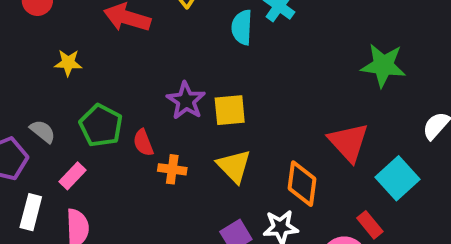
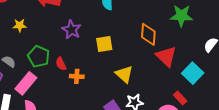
purple star: (186, 101) -> (71, 30), moved
yellow triangle: (234, 166) -> (124, 74), moved
pink rectangle: (72, 176) -> (26, 83), size x1.6
orange diamond: (302, 184) -> (148, 34), moved

